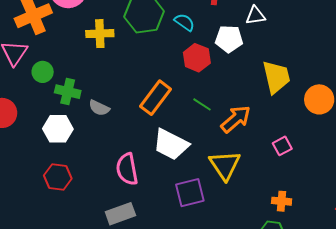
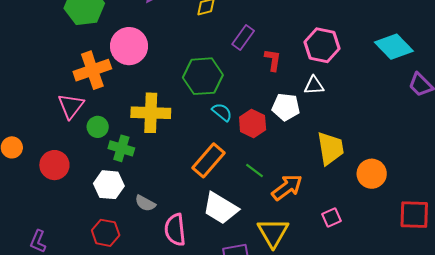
cyan semicircle: (184, 22) -> (222, 112), moved
yellow cross: (100, 34) -> (151, 113), moved, size x1.4
gray semicircle: (99, 108) -> (145, 203), moved

